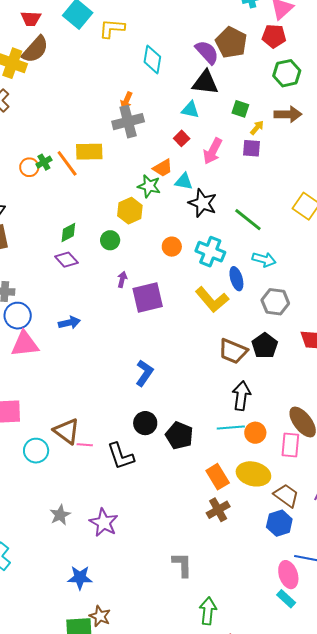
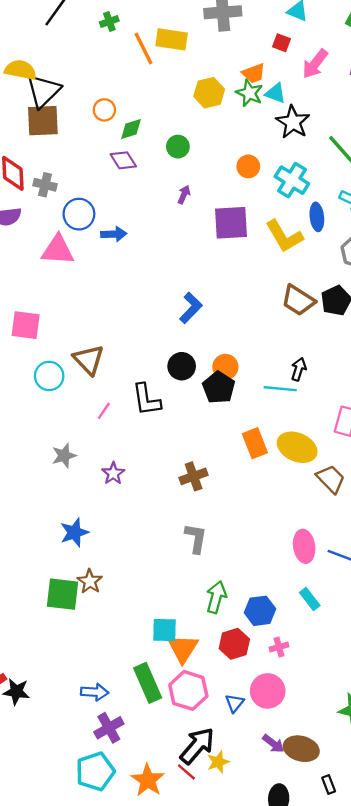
red square: (182, 138) -> (282, 43), turned -35
green cross: (44, 162) -> (109, 21), moved
orange circle: (29, 167) -> (104, 110), moved
green star: (149, 186) -> (249, 93), moved
yellow hexagon: (130, 211) -> (209, 93), moved
purple square: (148, 298) -> (231, 223), moved
blue circle: (18, 316) -> (79, 214), moved
black arrow: (241, 396) -> (299, 369), moved, size x0.7
orange circle: (255, 433) -> (225, 367), moved
pink line: (85, 445) -> (104, 411), moved, turned -70
brown cross: (218, 510) -> (194, 476), moved
purple star: (104, 523) -> (113, 473), size x0.7
blue hexagon: (279, 523) -> (260, 611), moved
pink ellipse: (288, 575) -> (304, 546), moved
blue star: (80, 578) -> (74, 532), turned -30

